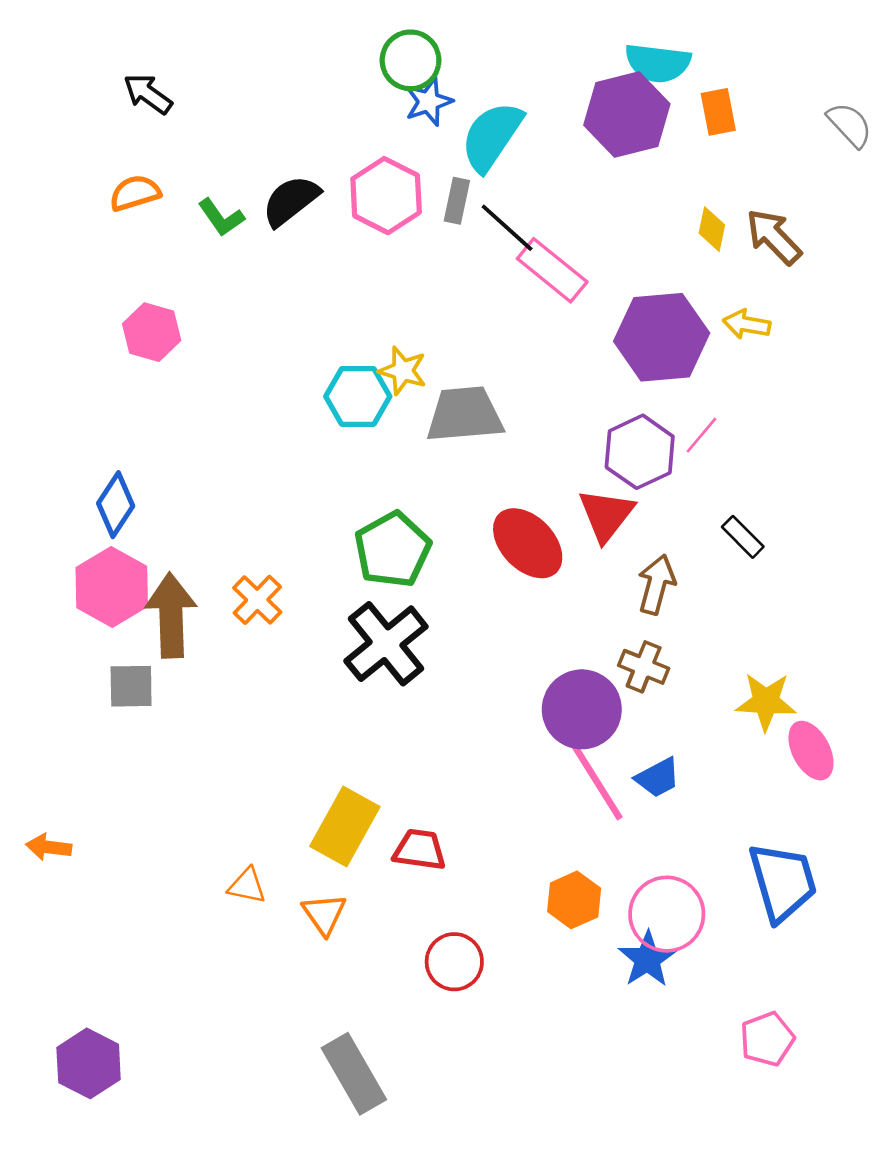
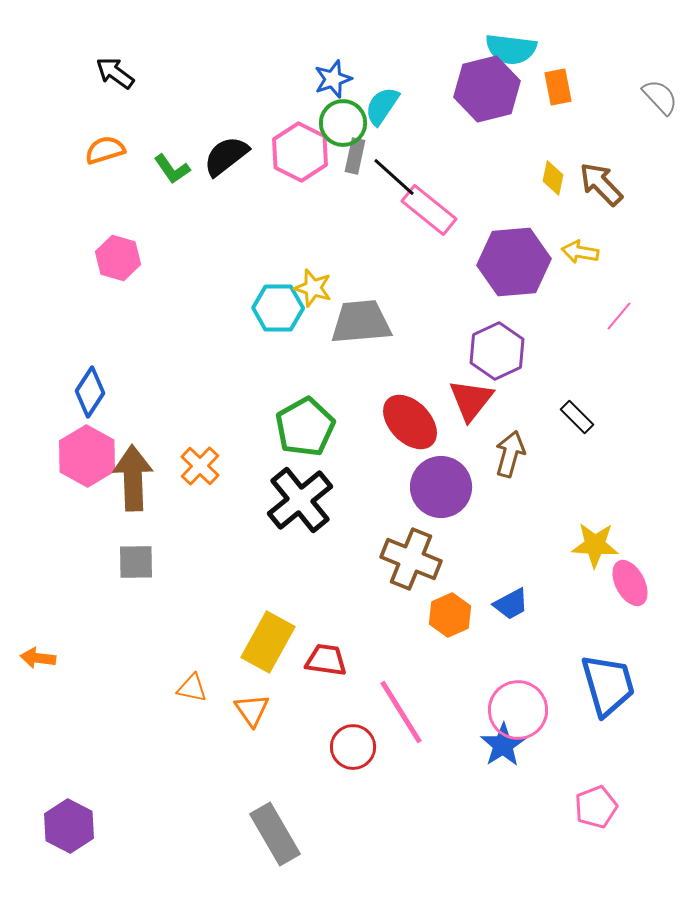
green circle: (411, 60) -> (343, 123), moved
cyan semicircle: (492, 136) -> (382, 106), size x0.7
pink line: (702, 435) -> (619, 316), moved
brown cross: (644, 667) -> (411, 559), moved, size x1.5
gray square: (131, 686) -> (136, 562), moved
purple circle: (582, 709) -> (441, 487), moved
pink line: (596, 780) -> (401, 712), moved
orange hexagon: (574, 900) -> (450, 615), moved

